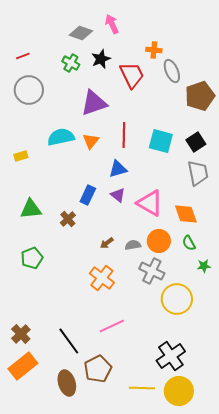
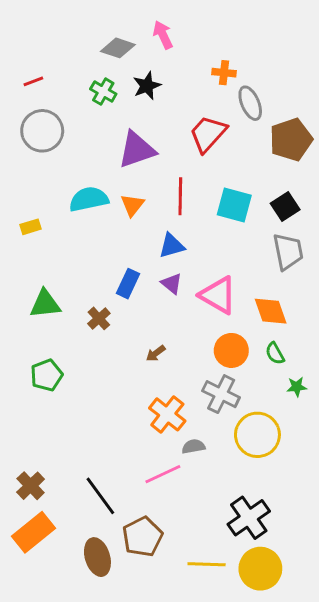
red trapezoid: (132, 75) -> (208, 134), moved, turned -112
gray semicircle: (133, 245) -> (193, 446), moved
orange cross: (102, 278) -> (167, 414), moved

